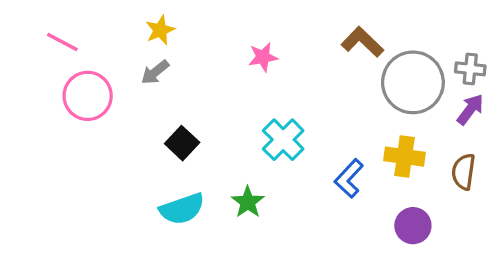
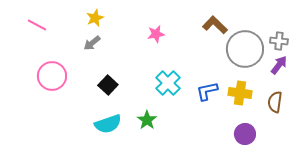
pink circle: (88, 96) -> (52, 76), moved
blue L-shape: (349, 178) -> (207, 91), moved, turned 35

